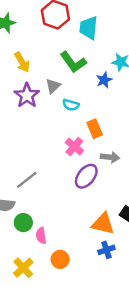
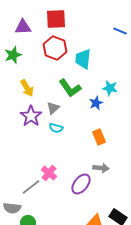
cyan semicircle: (71, 105) -> (56, 128), moved
orange rectangle: (95, 129) -> (99, 137), moved
pink cross: (74, 147) -> (49, 173), moved

